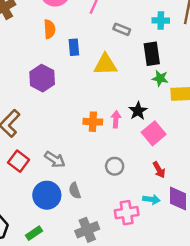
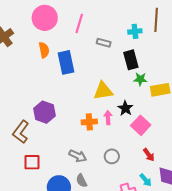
blue rectangle: (74, 47) -> (66, 62), size x1.6
yellow triangle: (105, 65) -> (103, 91), moved
purple hexagon: (42, 78) -> (44, 112), moved
gray arrow: (55, 159) -> (78, 156), moved
red square: (19, 161) -> (32, 162), turned -30
cyan arrow: (151, 199) -> (146, 180), turned 48

